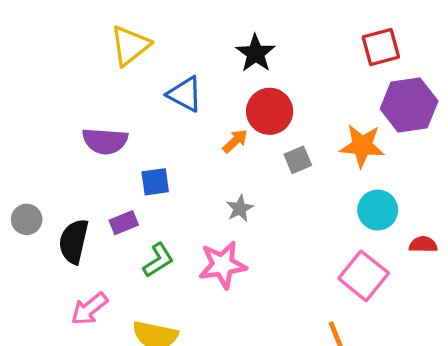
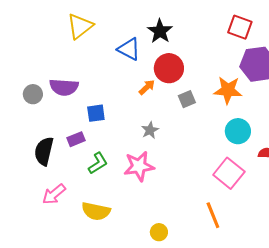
red square: (381, 47) -> (240, 27), turned 35
blue triangle: (185, 94) -> (129, 49), moved
gray circle: (27, 219) -> (33, 94), moved

